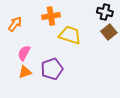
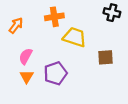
brown square: (109, 32) -> (105, 57), moved, turned 35
orange triangle: (25, 72) -> (27, 77), turned -40

